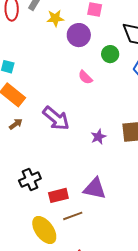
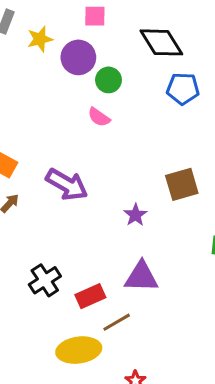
green circle: (110, 54) -> (109, 80), moved
purple star: (98, 137) -> (135, 215), moved
yellow ellipse: (44, 230) -> (79, 350), turned -52

